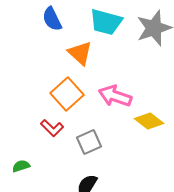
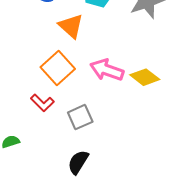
yellow diamond: (149, 121) -> (145, 77), moved

